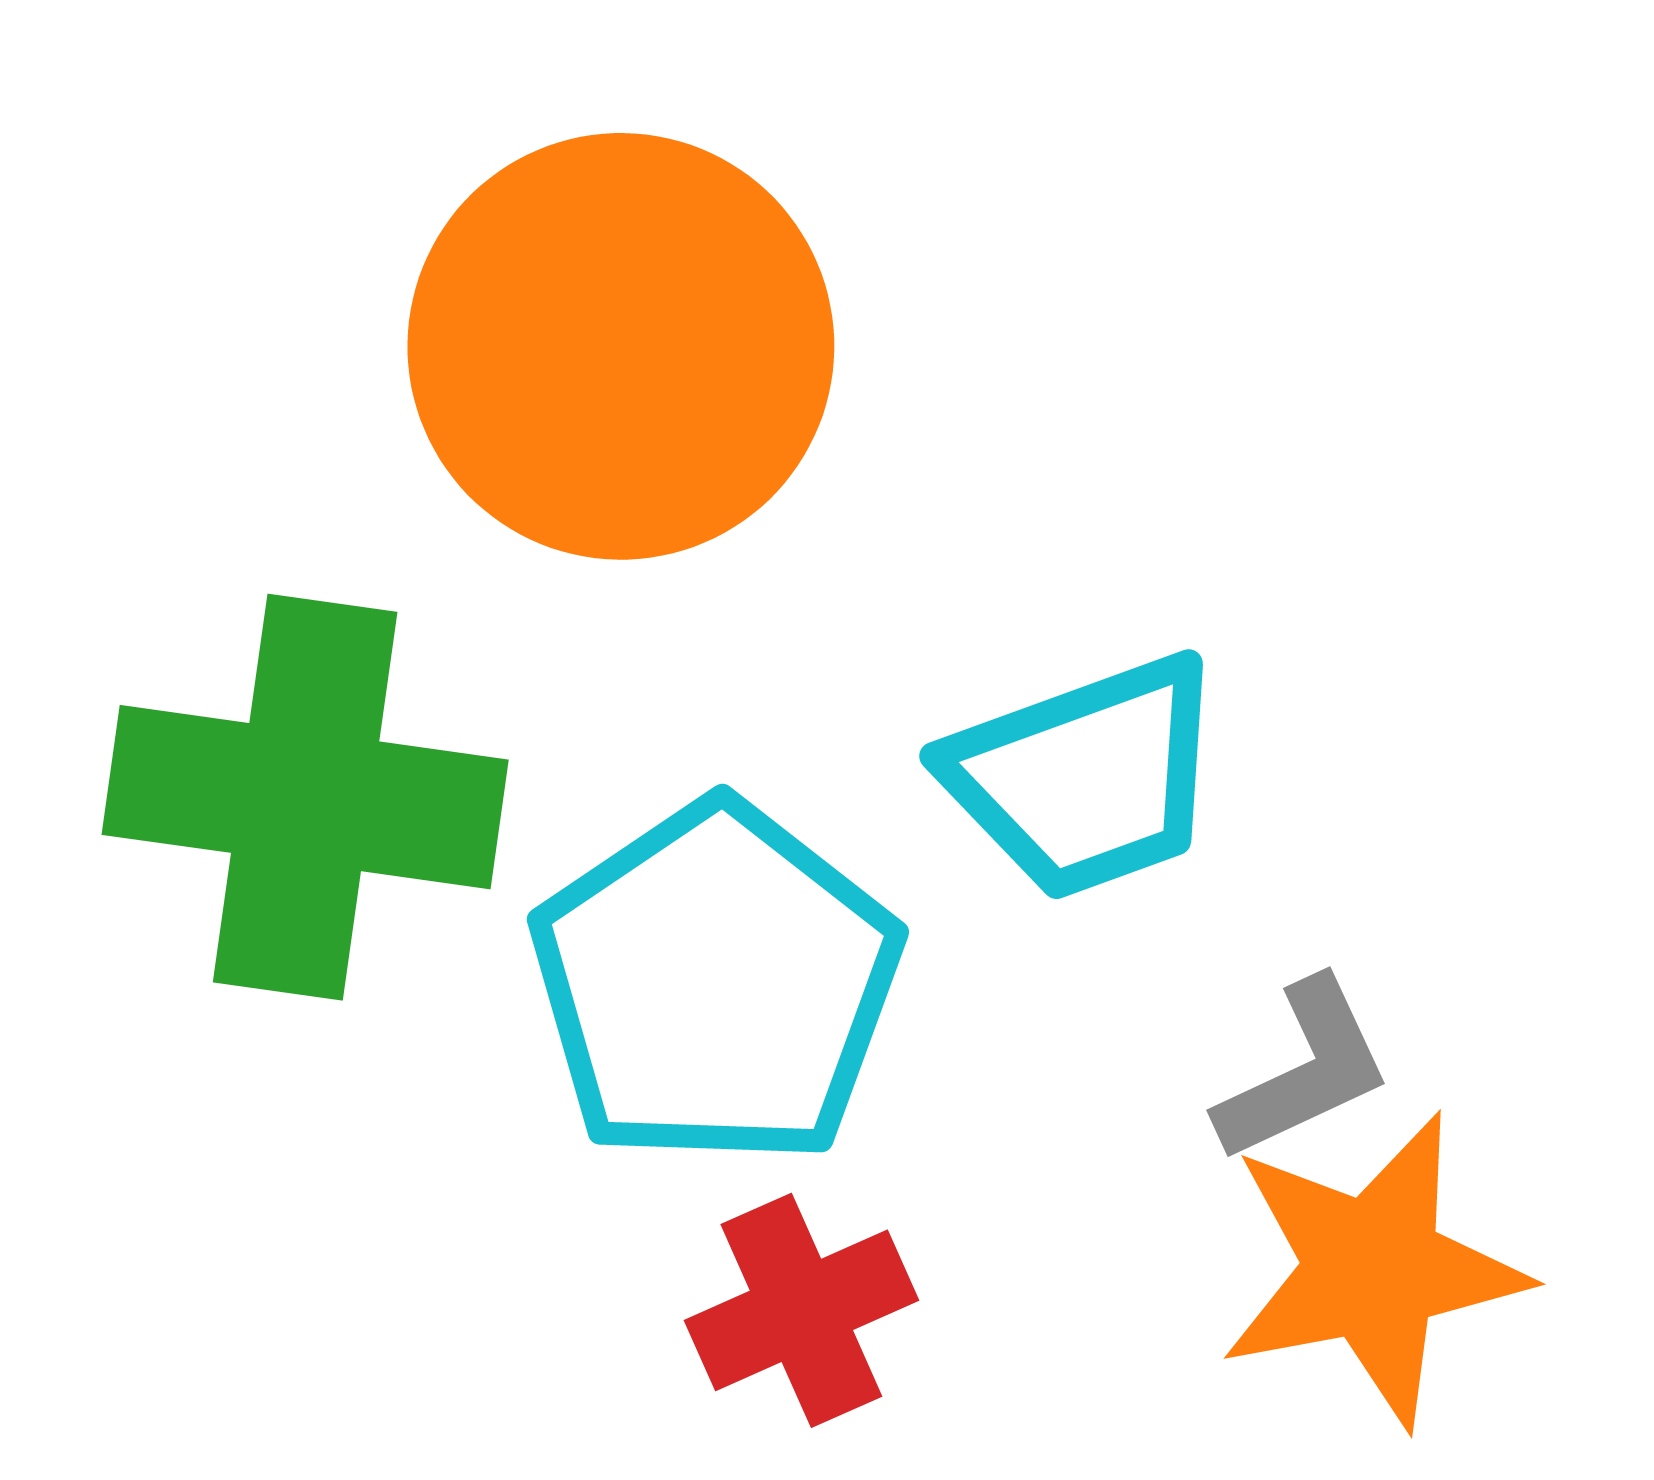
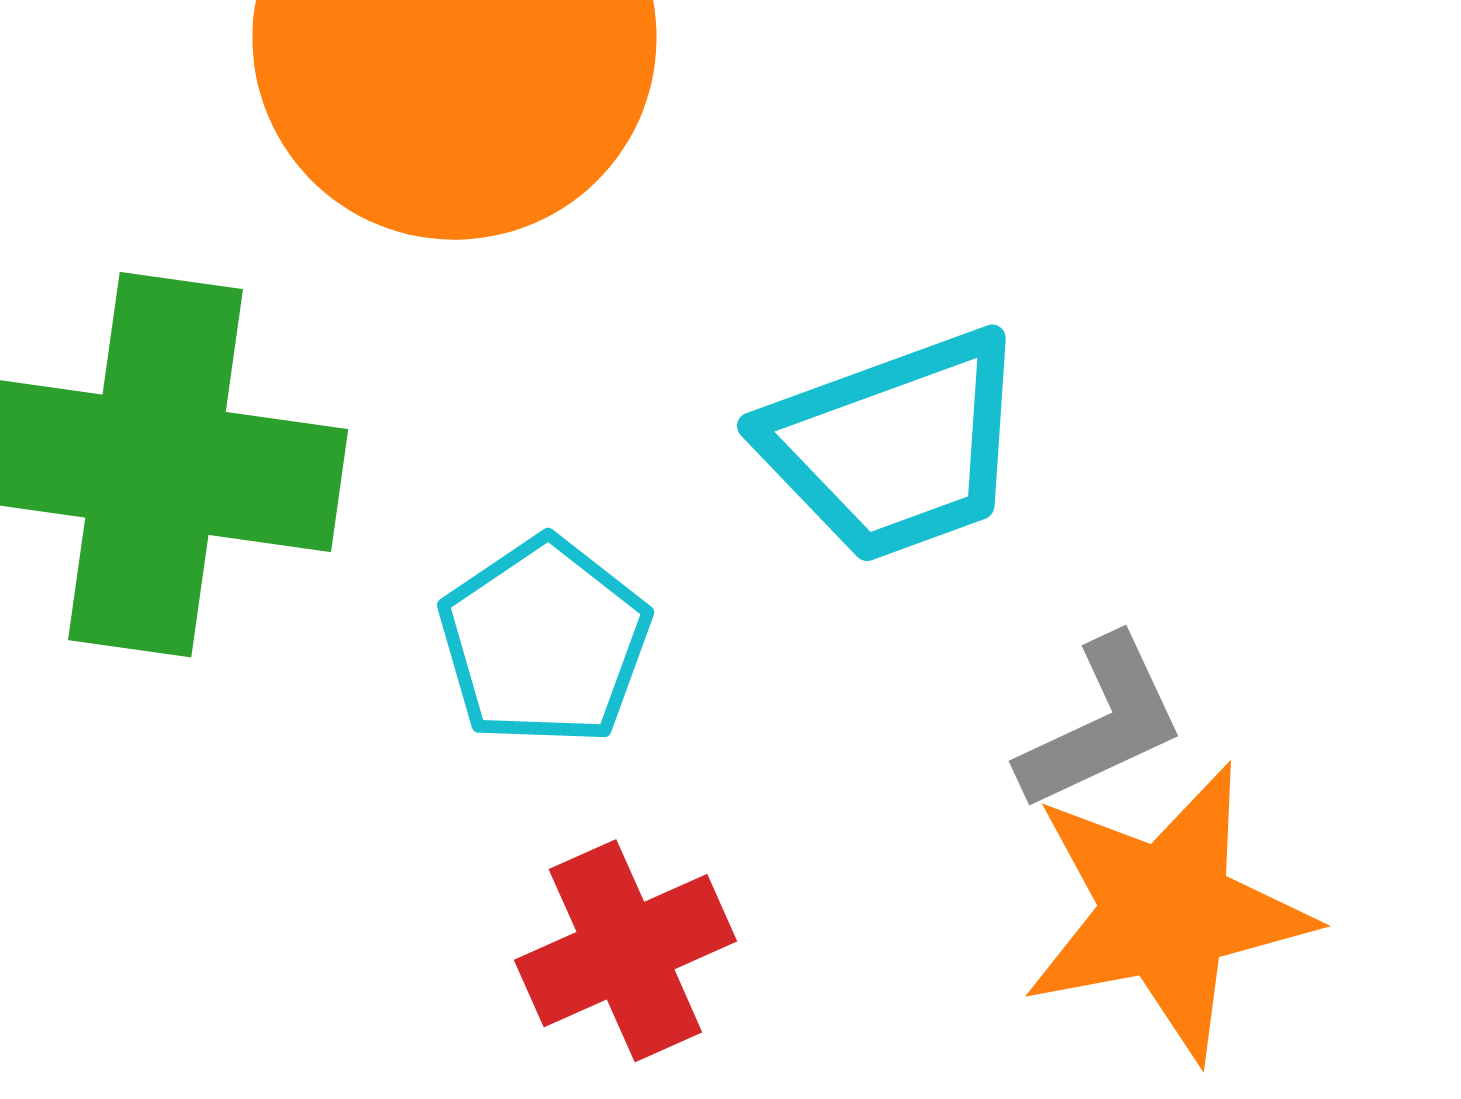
cyan pentagon: (716, 984) -> (544, 642), size x0.6

